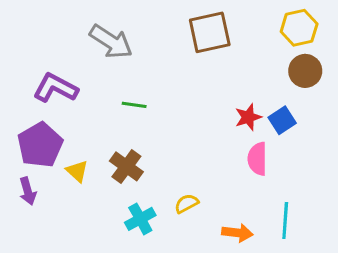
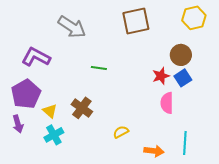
brown circle: (305, 71) -> (181, 55), moved
green line: (134, 105) -> (99, 68), moved
cyan cross: (140, 219) -> (54, 135), moved

